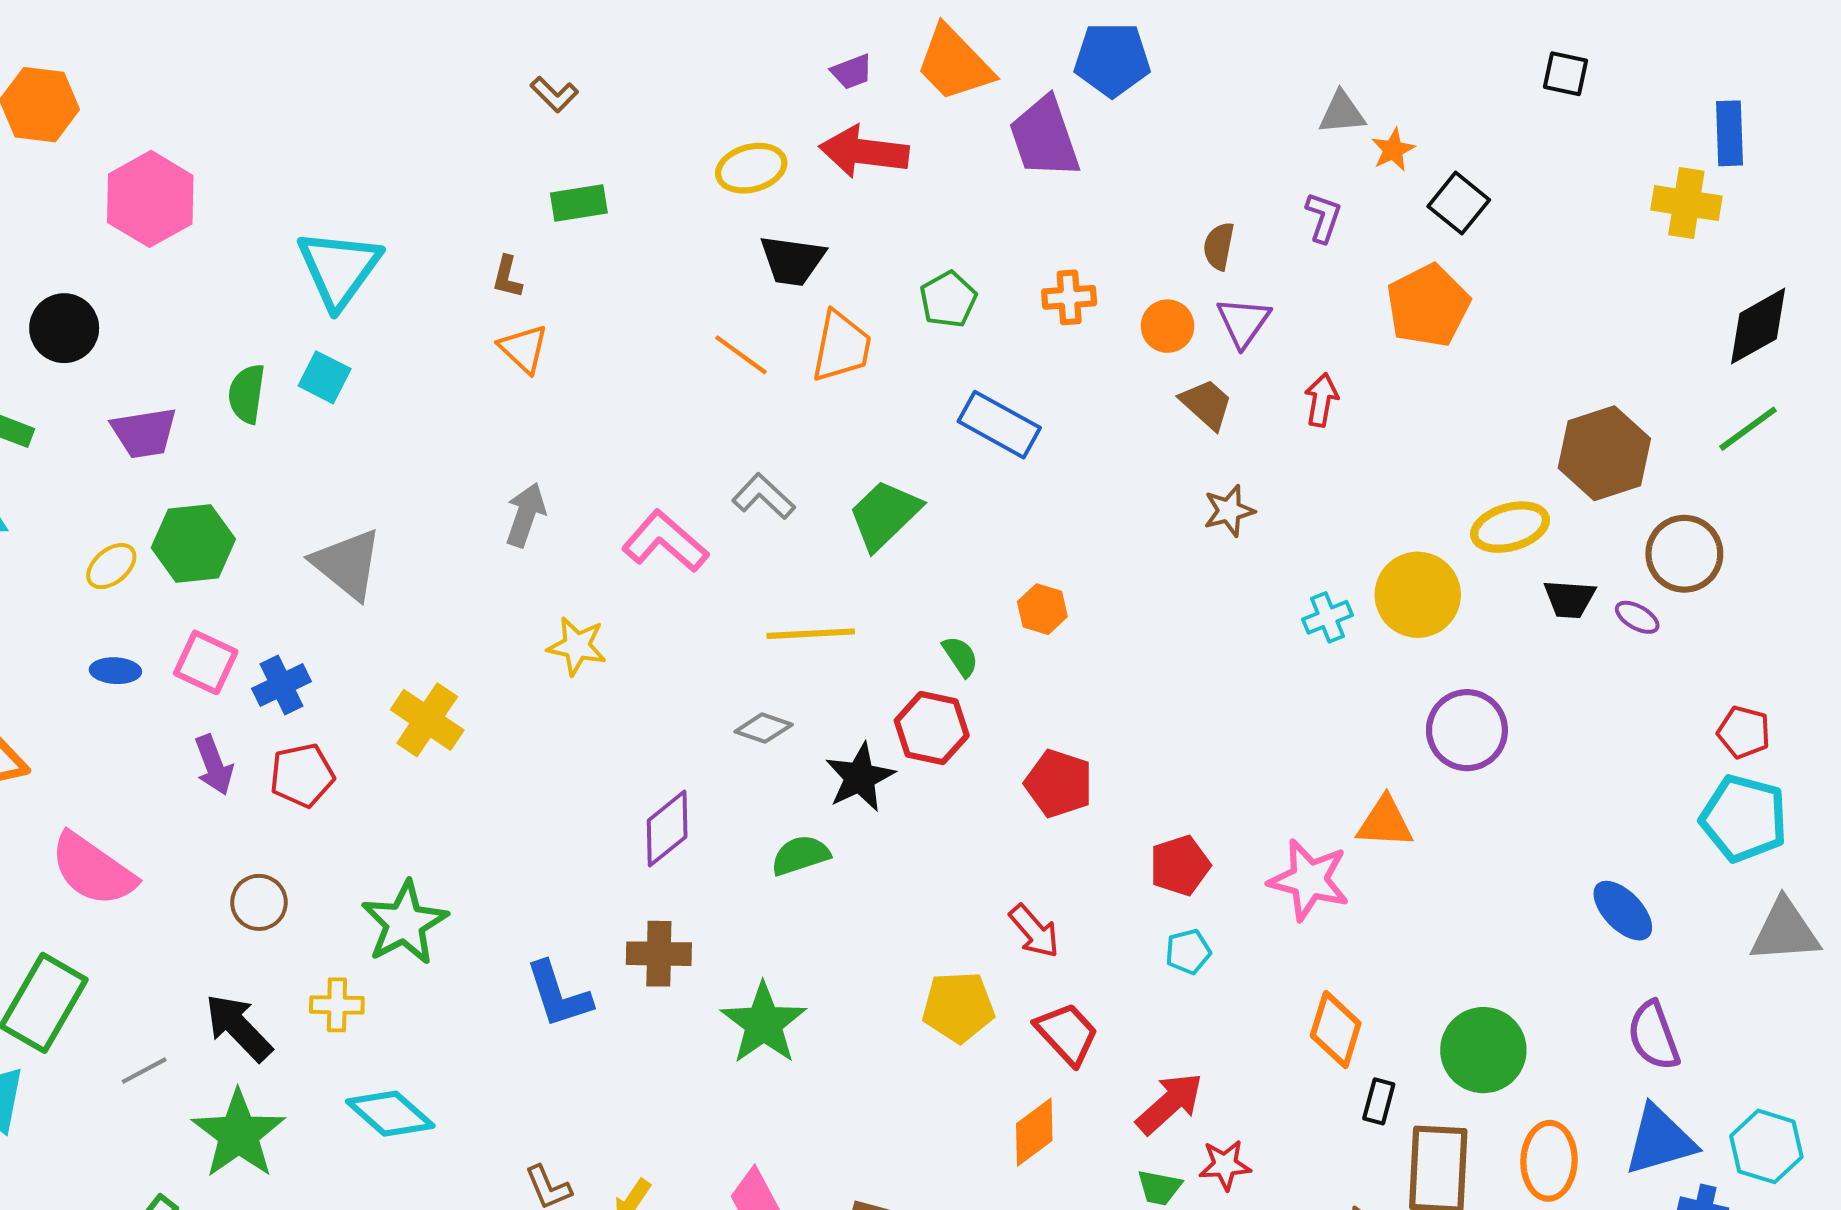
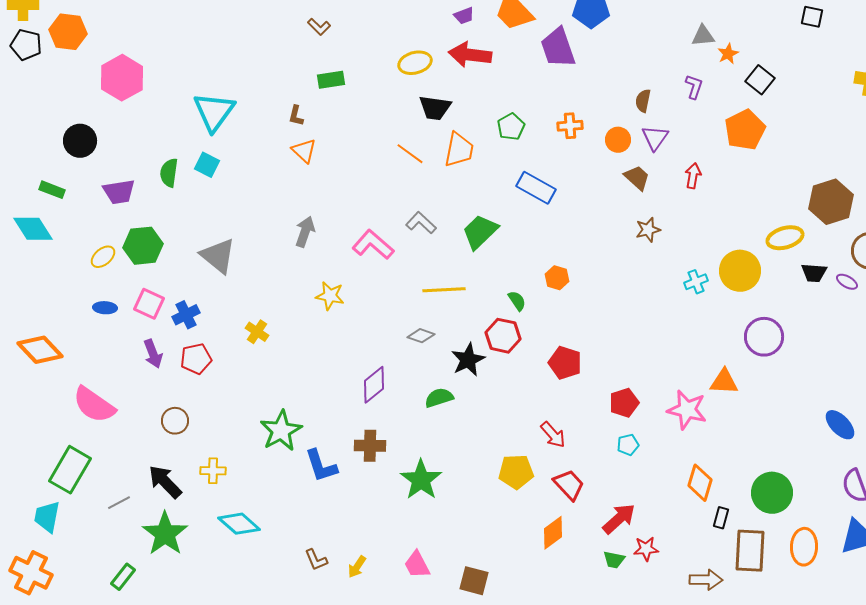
yellow cross: (427, 720) -> (257, 332), size x0.7
green star: (405, 923) -> (281, 431), moved

